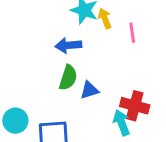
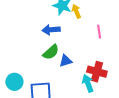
pink line: (132, 33) -> (99, 32), moved
green semicircle: (68, 78) -> (51, 52), turned 30

